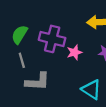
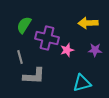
green semicircle: (20, 34) -> (24, 25), moved
cyan triangle: (91, 89) -> (82, 83), turned -48

